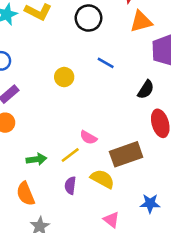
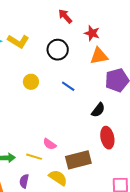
yellow circle: (64, 77) -> (31, 82), moved
yellow line: (70, 155) -> (34, 157), turned 49
purple semicircle: (70, 186) -> (24, 181), moved

